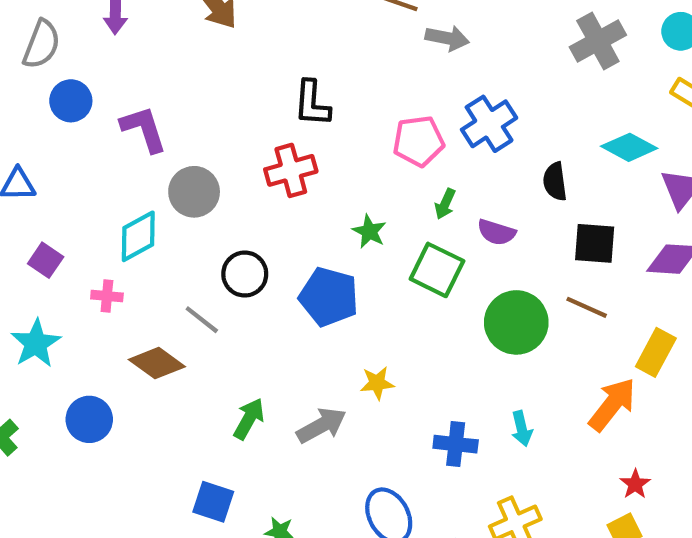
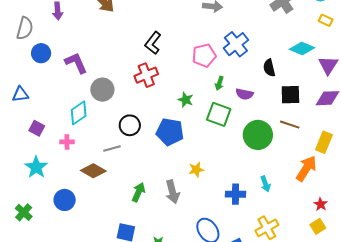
black L-shape: (312, 103) -> (153, 43), turned 40
gray line: (202, 320) -> (112, 148), turned -48
gray arrow: (322, 425) -> (172, 192), turned 110

